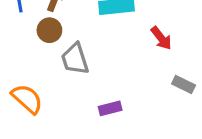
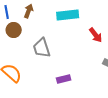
brown circle: (49, 30) -> (14, 30), moved

